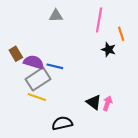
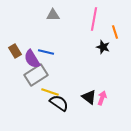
purple semicircle: (34, 62) -> (32, 59), turned -138
blue line: (55, 66) -> (46, 52), moved
yellow line: (37, 97) -> (50, 92), moved
black semicircle: (62, 123) -> (59, 103), moved, turned 48

